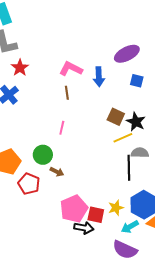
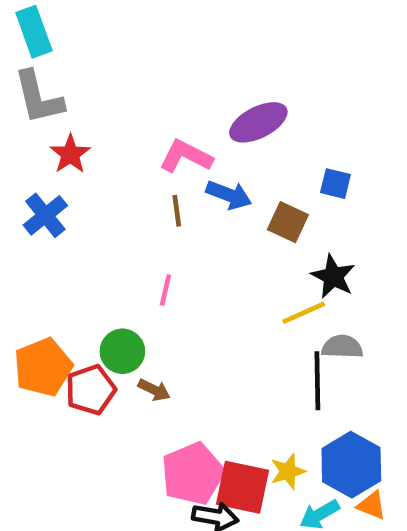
purple ellipse: (127, 54) -> (258, 122), moved
blue arrow: (99, 77) -> (229, 195), moved, turned -66
brown square: (116, 117) -> (288, 222), moved
red pentagon: (29, 184) -> (91, 390), moved, turned 30
red square: (96, 215) -> (243, 487), size x1.4

